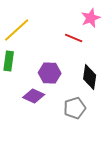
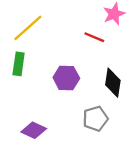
purple diamond: (34, 96) -> (34, 130), moved

